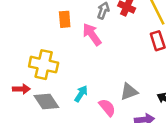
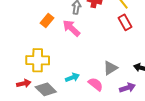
orange rectangle: (65, 19) -> (47, 21), turned 56
cyan arrow: (81, 94) -> (72, 77), turned 48

